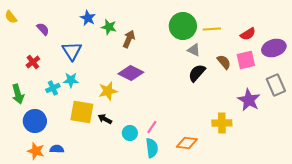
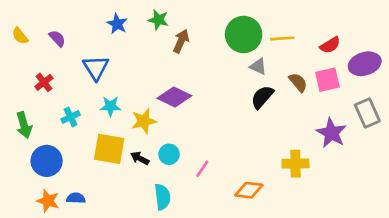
yellow semicircle: (11, 17) -> (20, 36), moved
green star: (109, 27) -> (158, 20), moved
brown arrow: (129, 39) -> (181, 41), moved
cyan star: (71, 80) -> (110, 106), moved
cyan circle: (130, 133) -> (169, 154), moved
cyan semicircle: (152, 148) -> (162, 197), moved

